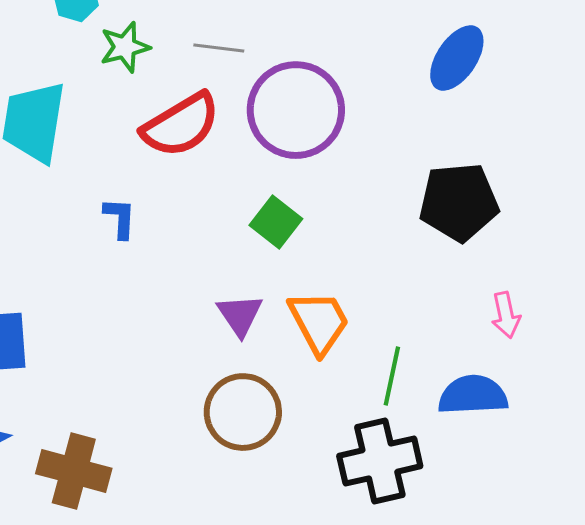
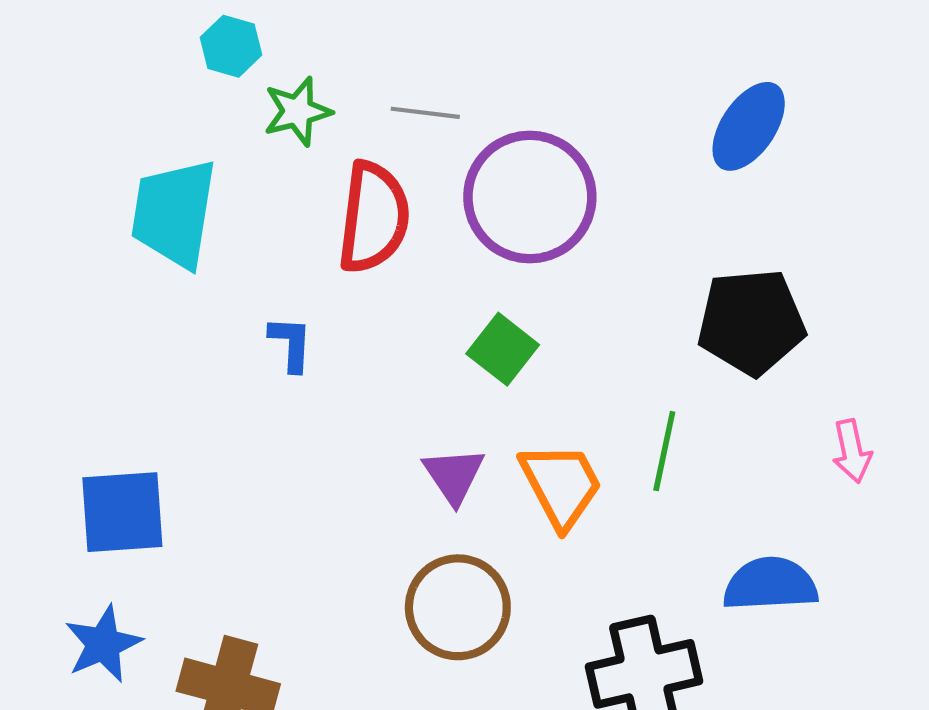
red semicircle: (181, 125) -> (374, 217), turned -52
pink arrow: (506, 315) -> (852, 451), moved
green line: (392, 376) -> (664, 451), moved

